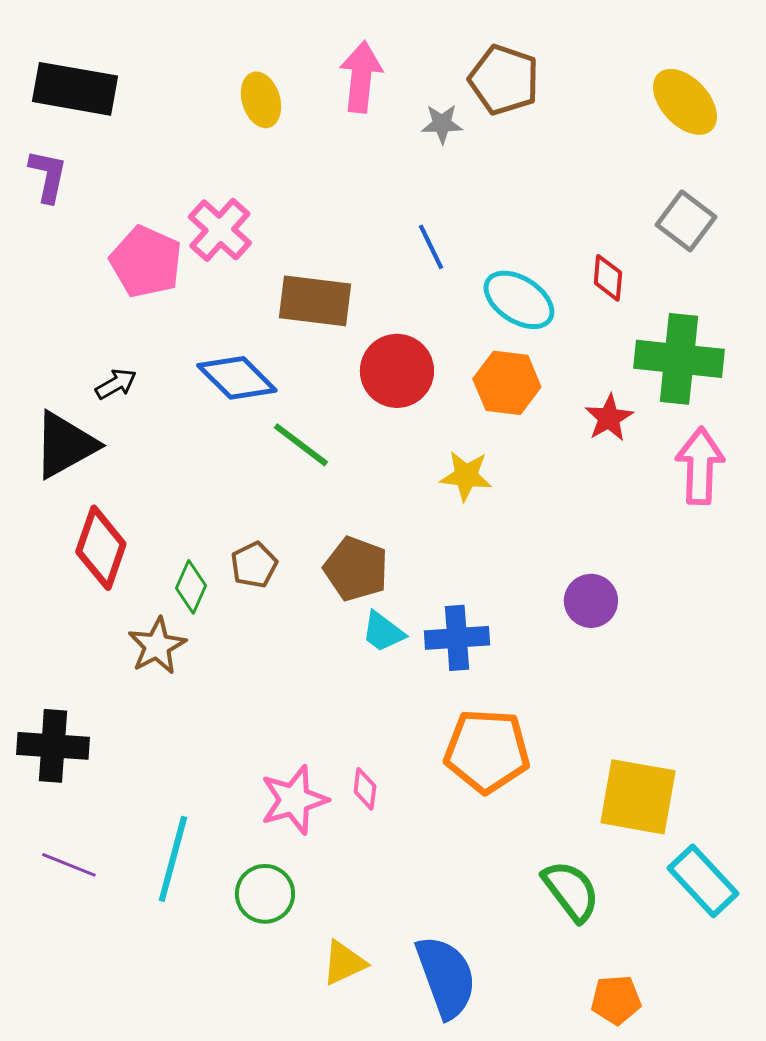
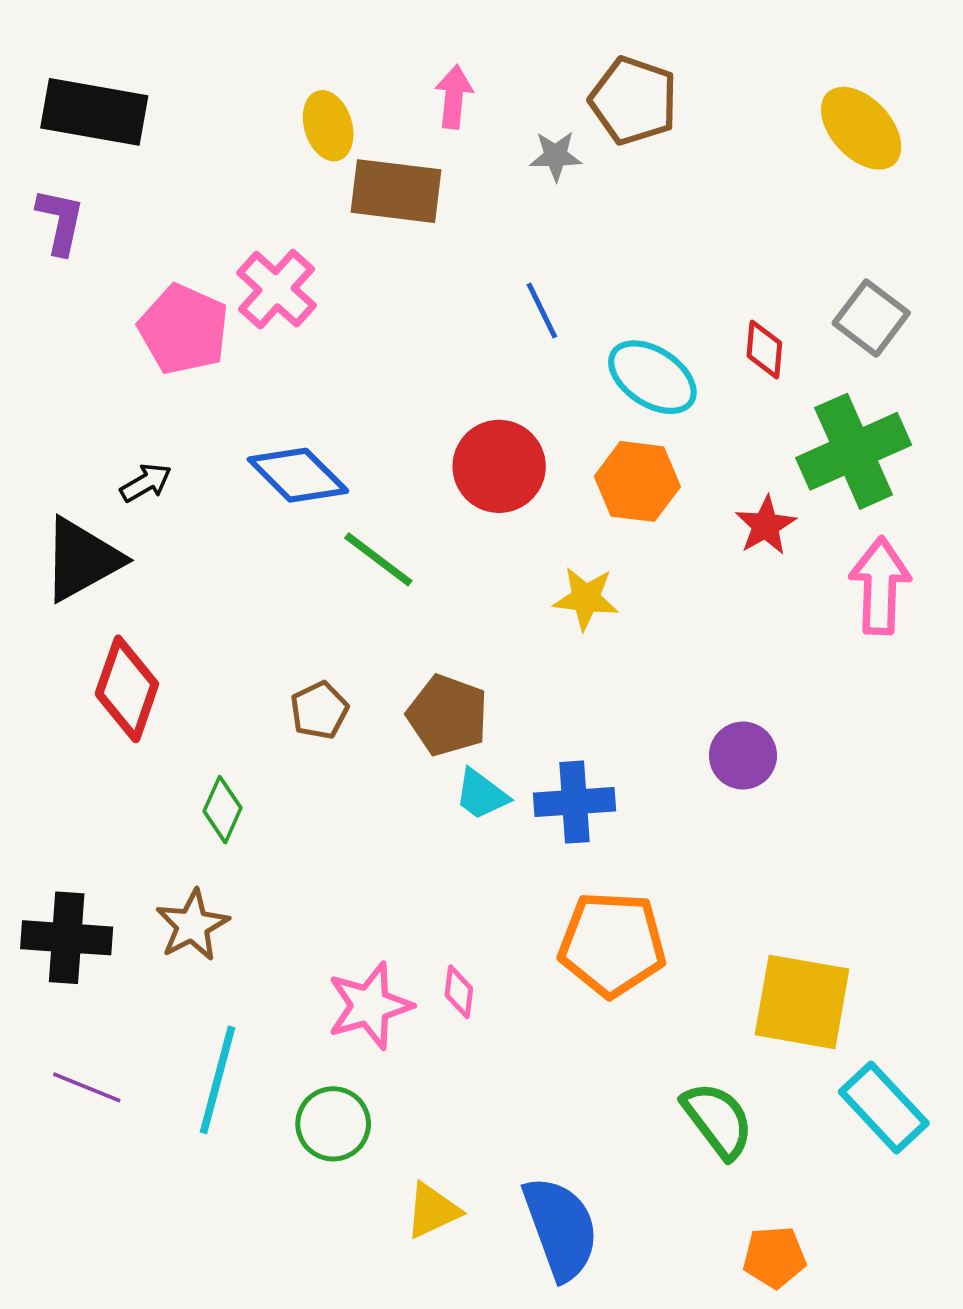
pink arrow: (361, 77) -> (454, 97), size x0.7
gray square: (686, 221) -> (871, 318), moved
brown rectangle: (315, 301) -> (396, 191), moved
green cross: (679, 359) -> (854, 451), turned -30
green diamond: (191, 587) -> (223, 810), moved
brown star: (157, 646) -> (192, 925), moved

